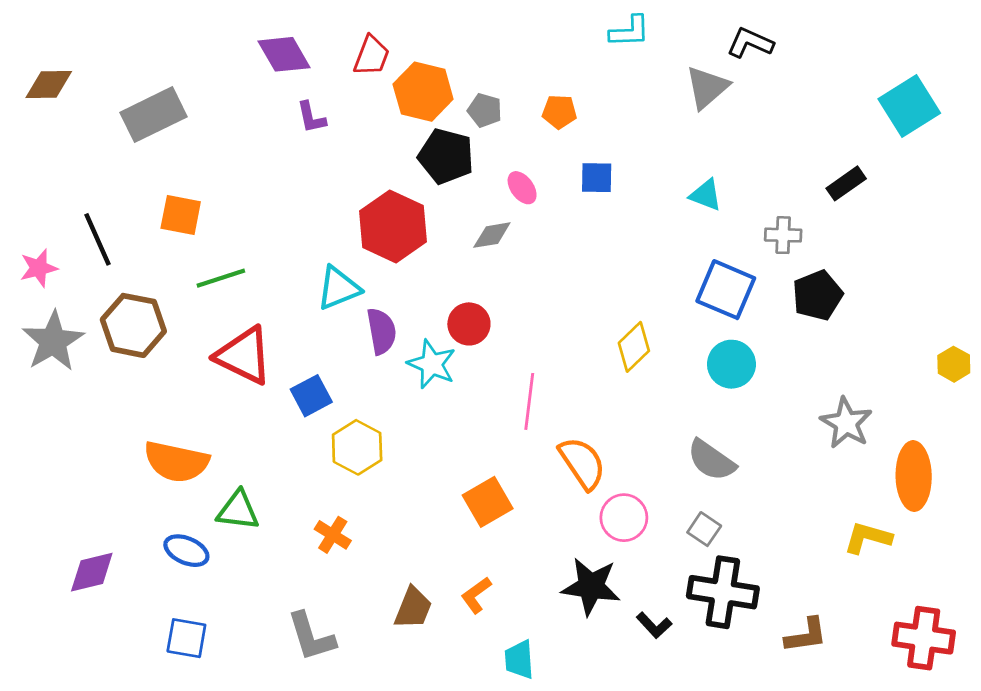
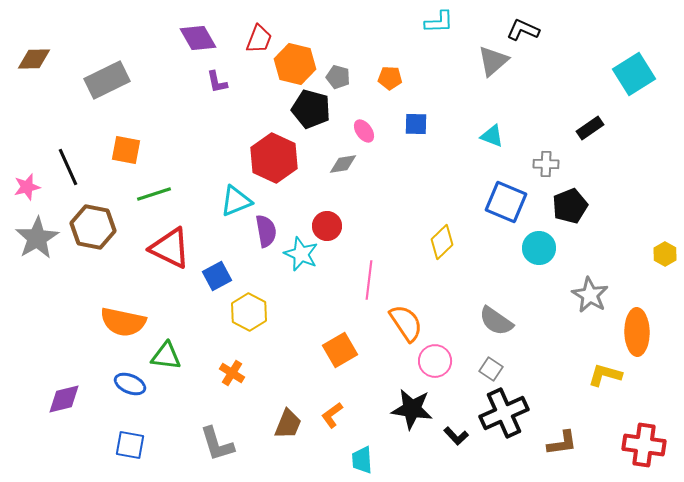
cyan circle: (731, 364) -> (539, 248), moved
black cross: (723, 592) -> (504, 413), turned -33

